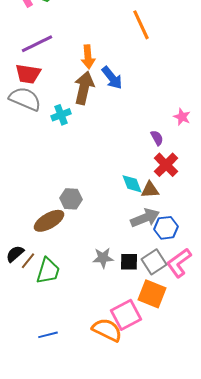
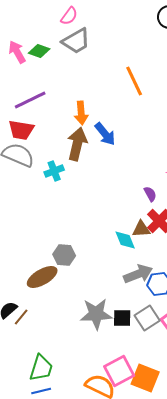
brown triangle: (150, 190) -> (141, 229), moved
gray star: (103, 258) -> (96, 314), size x1.5
green trapezoid: (48, 271) -> (41, 368), moved
orange square: (152, 294) -> (145, 378), moved

